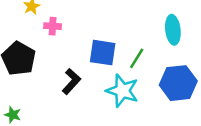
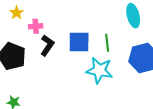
green line: (137, 58) -> (107, 43), turned -30
black L-shape: (71, 81) -> (47, 45), moved

